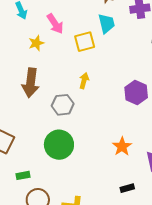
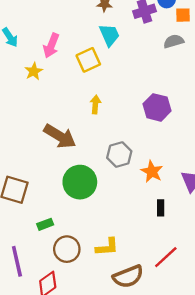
pink arrow: (55, 24) -> (51, 46), turned 65
brown arrow: (31, 83) -> (60, 136), moved, turned -56
gray hexagon: (63, 105) -> (119, 155), moved
black rectangle: (127, 188) -> (161, 208), moved, turned -64

